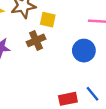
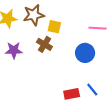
brown cross: (36, 40) -> (44, 44), turned -35

